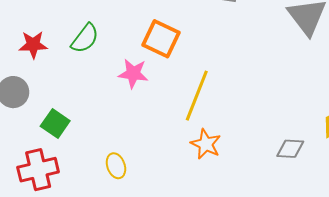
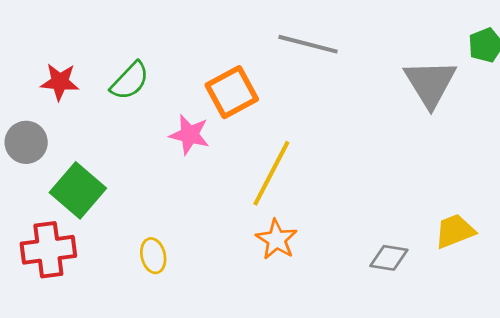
orange square: (161, 39) -> (232, 92), turned 30
green square: (55, 123) -> (78, 190), size x1.4

